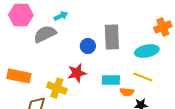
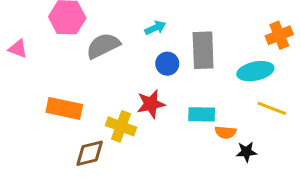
cyan arrow: (61, 16) -> (155, 28), moved
yellow line: (143, 77) -> (272, 108), moved

